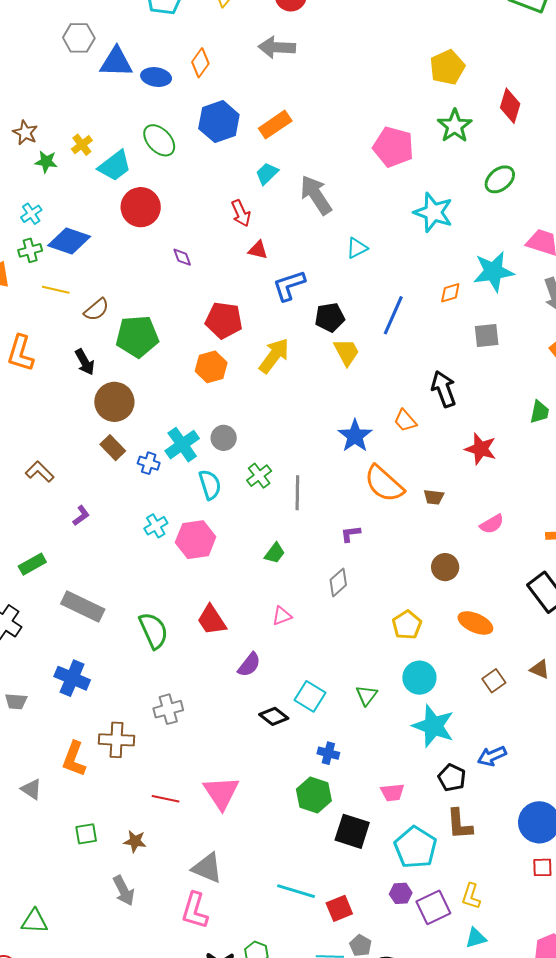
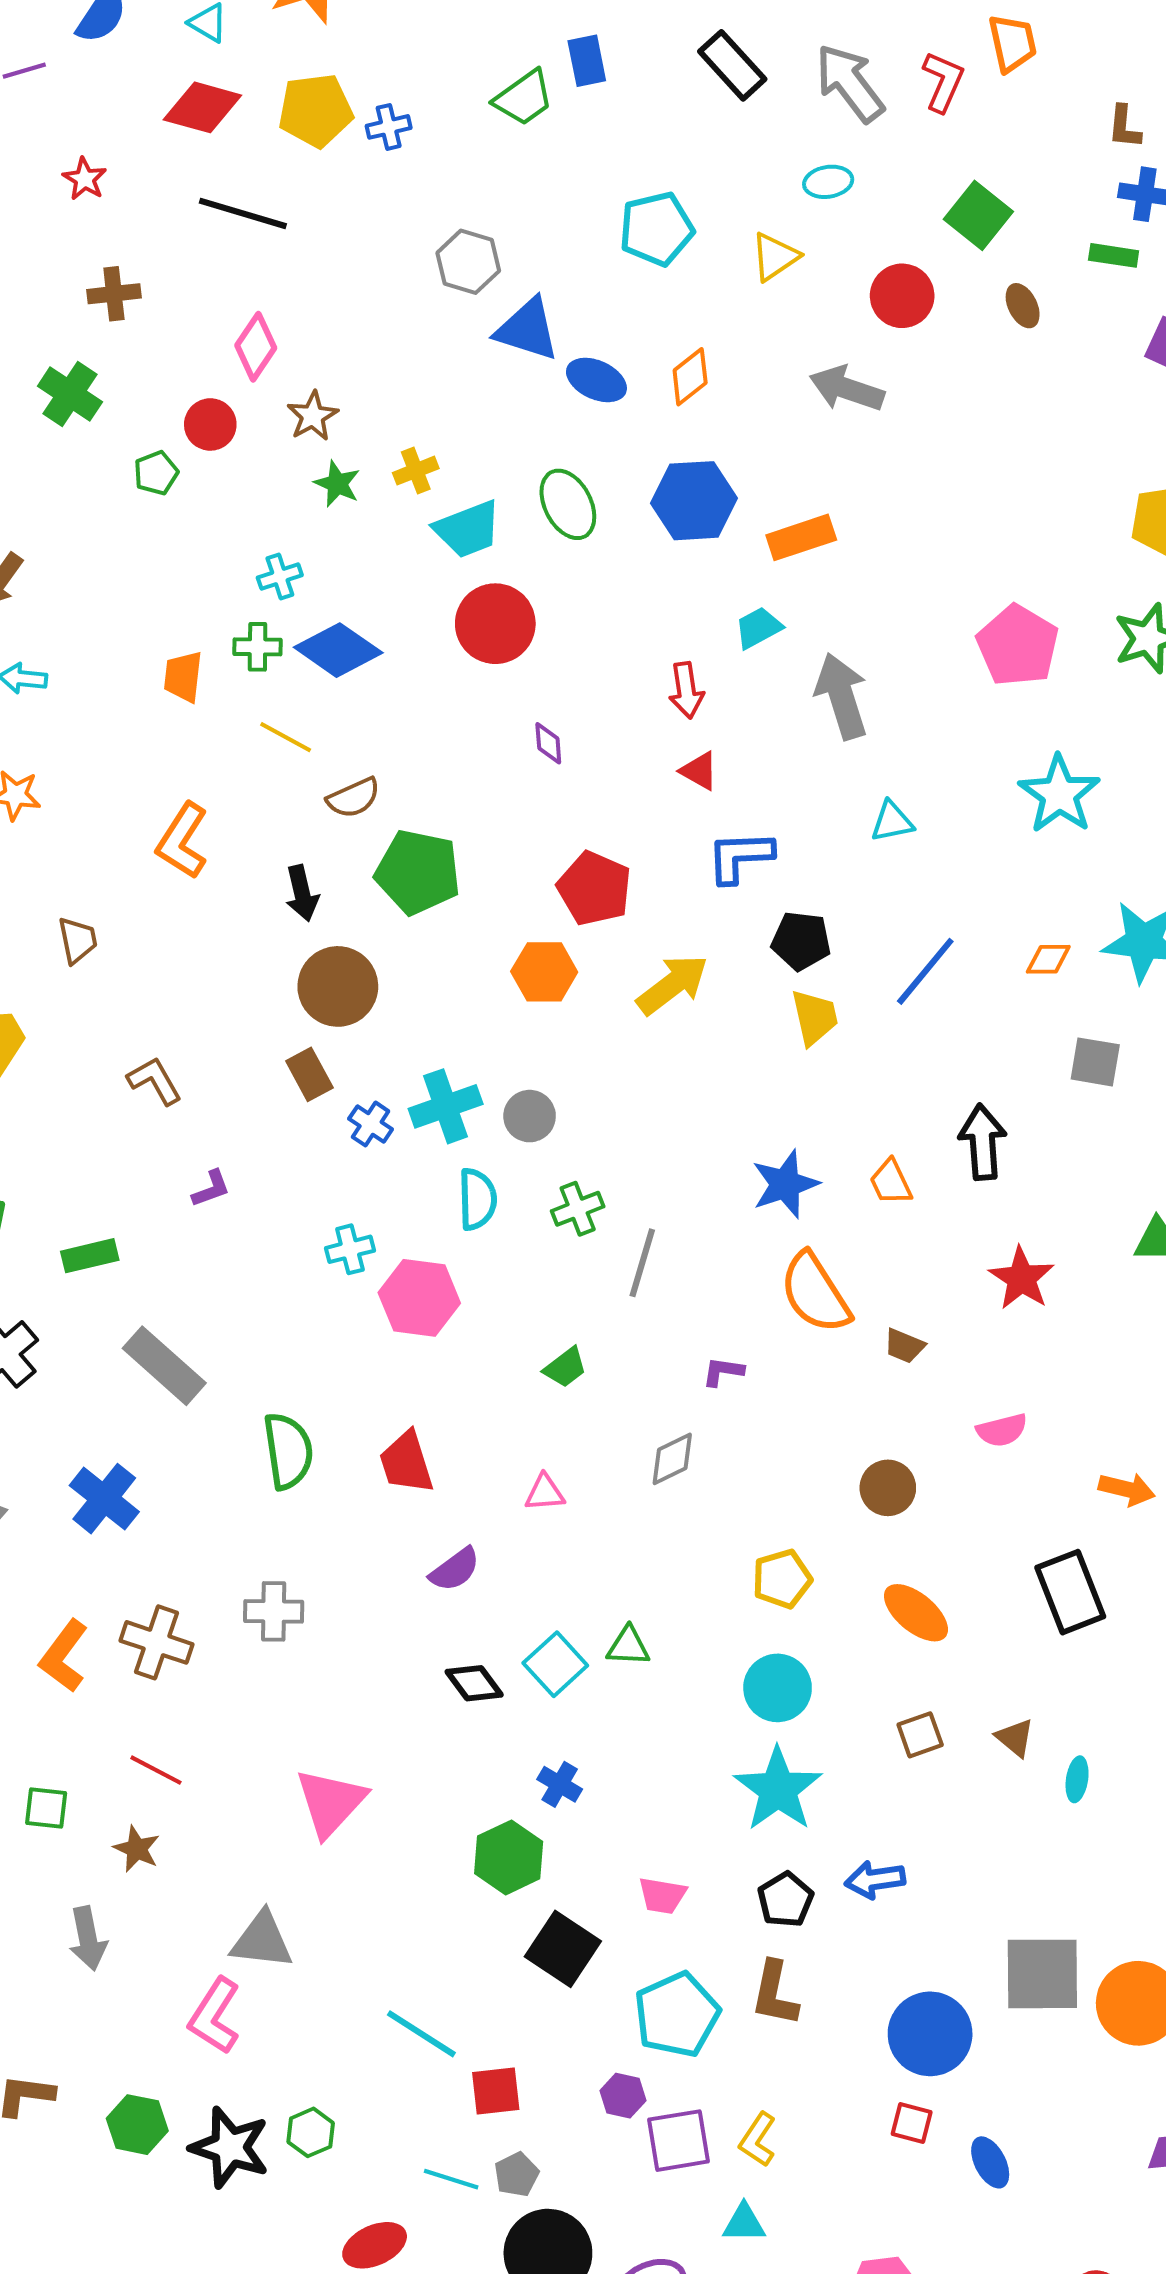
green triangle: (367, 695) -> (628, 1646), moved, turned 40
red line: (166, 799) -> (156, 1770), moved
gray triangle: (207, 868) -> (262, 1940), turned -32

